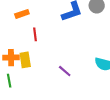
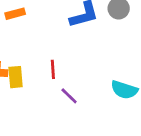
red line: (35, 34) -> (53, 69), moved

